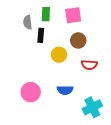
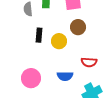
black rectangle: (41, 35) -> (39, 35), moved
red semicircle: (89, 65) -> (89, 62), moved

